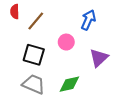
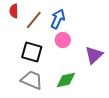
blue arrow: (88, 20) -> (58, 19), moved

